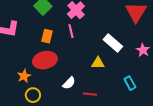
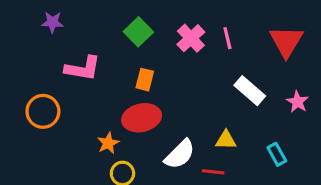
pink line: (71, 31) -> (227, 38), moved
yellow triangle: (98, 63) -> (226, 140), moved
white semicircle: (69, 83) -> (180, 154), size x1.5

